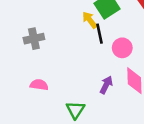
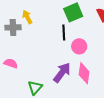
yellow arrow: (90, 20) -> (27, 17), moved
purple arrow: (106, 85) -> (62, 73), size x1.5

